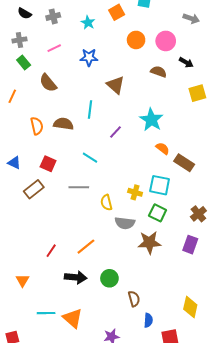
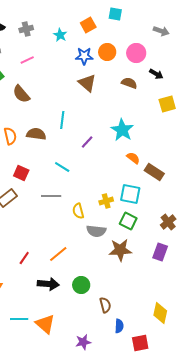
blue star: (89, 57) -> (84, 56), moved
brown triangle: (116, 85) -> (87, 83), moved
yellow cross: (135, 192) -> (106, 201), turned -32

